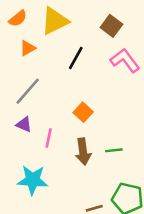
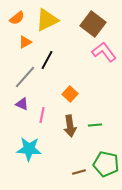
brown square: (111, 26) -> (93, 24), size x1.4
black line: (76, 58) -> (47, 60), moved

